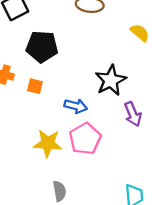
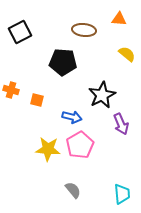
black pentagon: (42, 47) -> (63, 62), moved
gray semicircle: (59, 191) -> (73, 190), moved, turned -30

